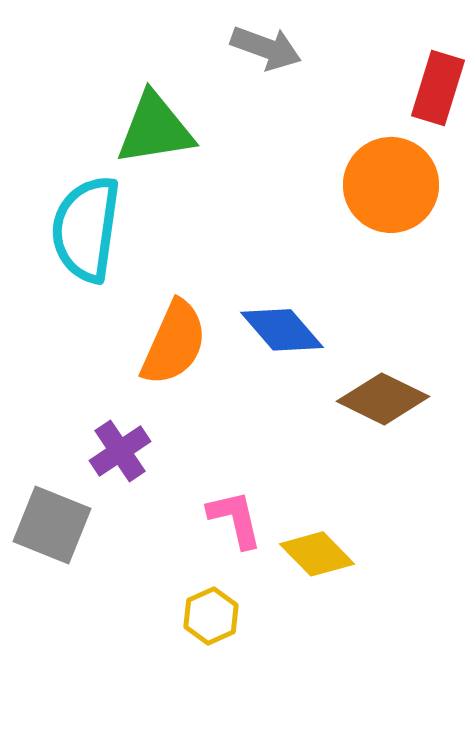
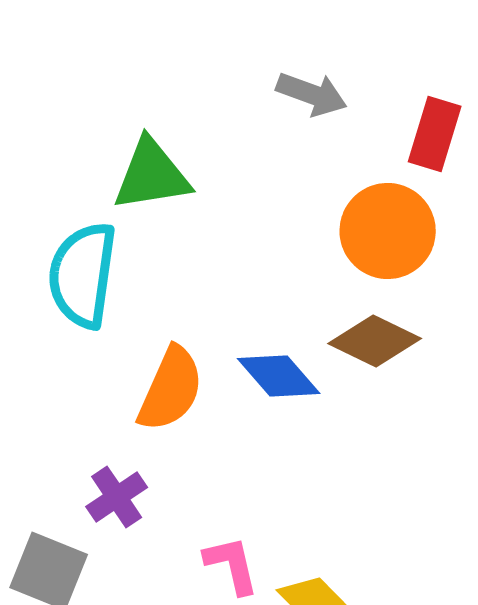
gray arrow: (266, 48) -> (312, 94), moved
brown diamond: (383, 399) -> (375, 341), moved

